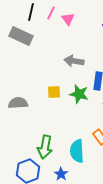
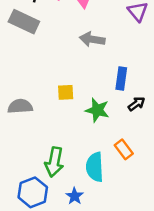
gray arrow: (74, 61) -> (92, 39), moved
green star: (79, 94) -> (97, 110), moved

